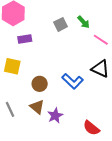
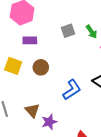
blue L-shape: (73, 81) -> (72, 90), turned -85
brown circle: (40, 84) -> (41, 67), moved

